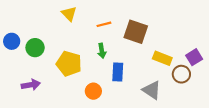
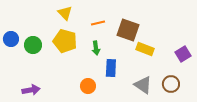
yellow rectangle: (162, 58) -> (145, 49), moved
yellow pentagon: (69, 64) -> (65, 41), moved
brown circle: (181, 74) -> (171, 84), moved
purple arrow: (31, 85) -> (31, 90), moved

